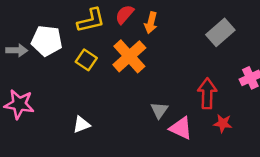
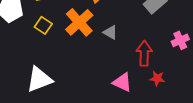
gray triangle: (159, 110) -> (110, 32), moved, turned -35
white triangle: (81, 125) -> (39, 79), size x1.8

